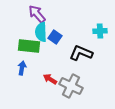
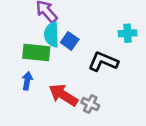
red arrow: (50, 79) -> (63, 95), size x1.6
gray cross: (71, 86) -> (90, 104), size x0.6

